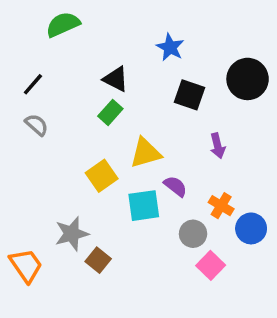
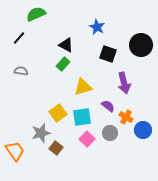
black line: (33, 84) -> (19, 38), moved
gray semicircle: (37, 125) -> (21, 71), turned -32
purple arrow: (218, 146) -> (124, 83), size x1.5
yellow square: (102, 176) -> (58, 113), moved
purple semicircle: (175, 186) -> (108, 106), moved
pink square: (211, 265) -> (87, 139), moved

